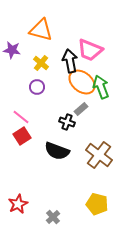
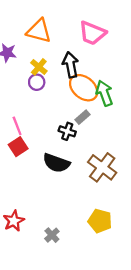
pink trapezoid: (90, 50) -> (92, 33), moved
purple circle: (37, 87) -> (37, 82), moved
pink line: (21, 117) -> (17, 126), turned 30

